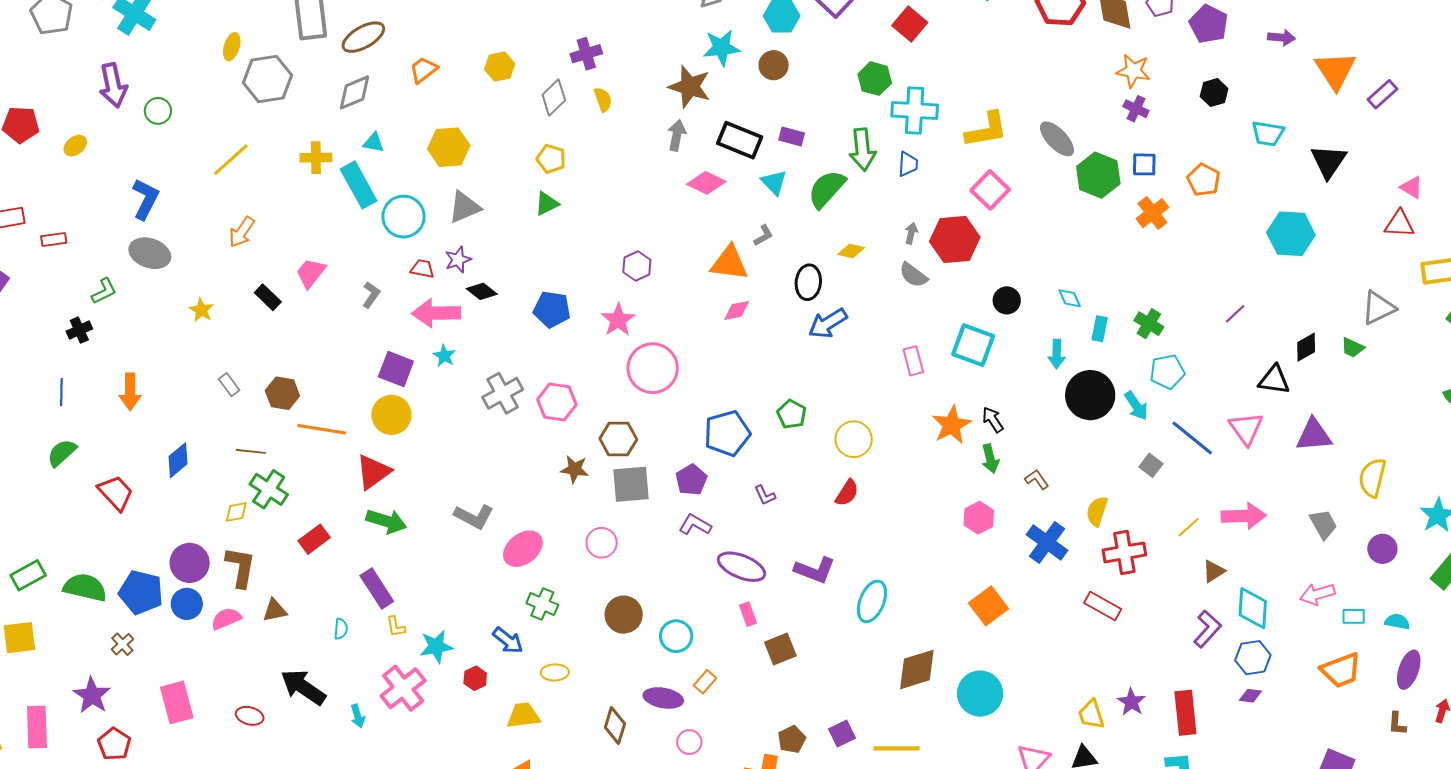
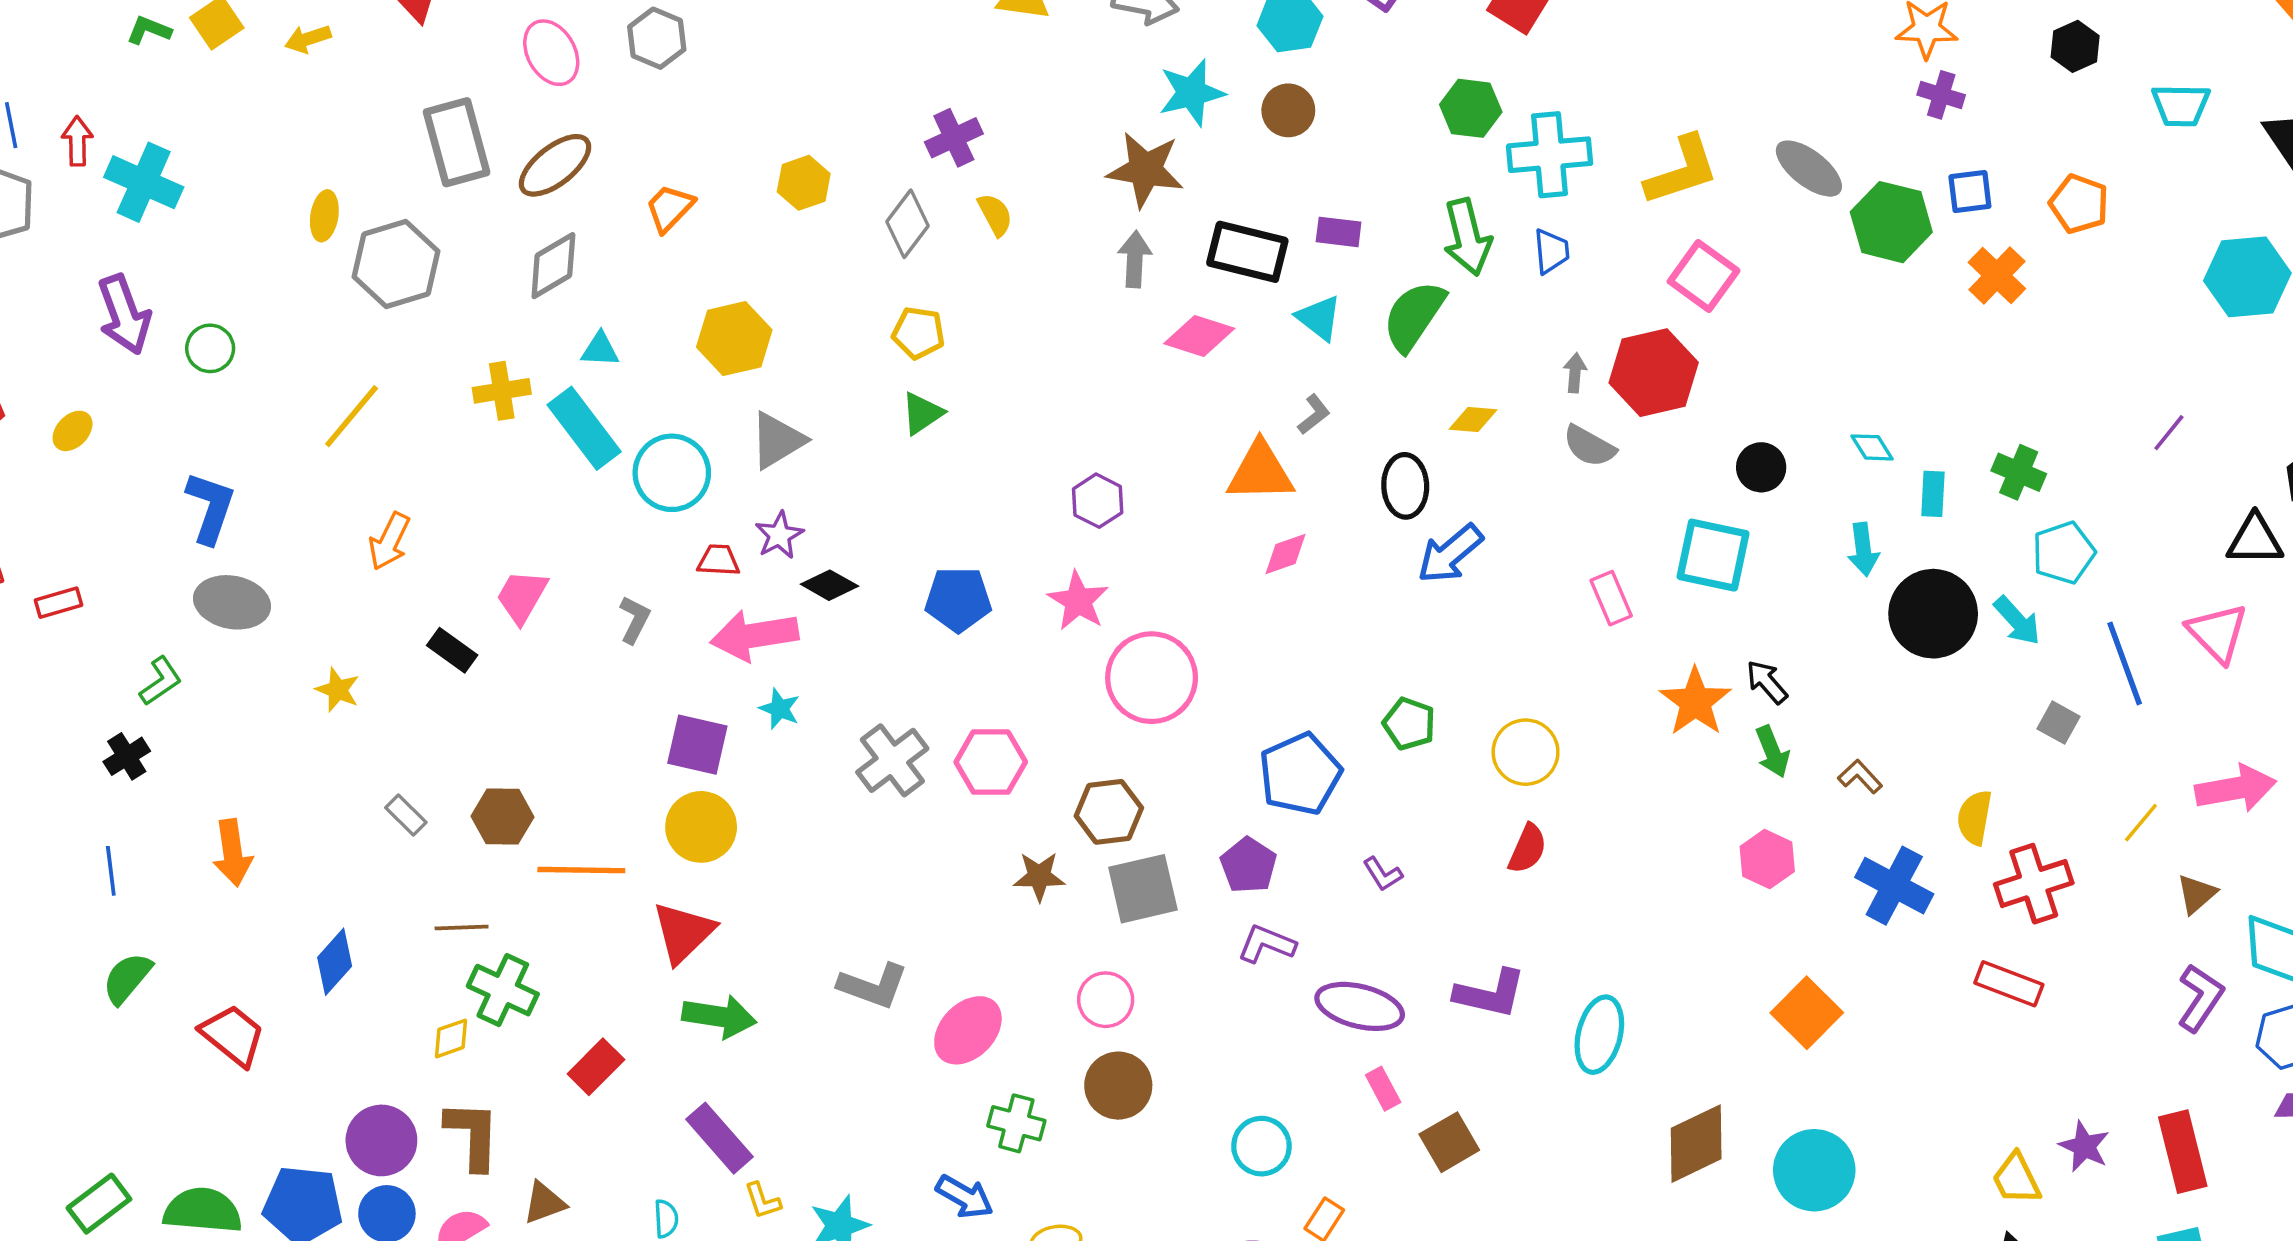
blue line: (1192, 438) -> (2125, 663), turned 39
brown circle: (624, 615) -> (1118, 1086), moved

